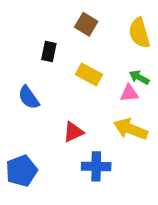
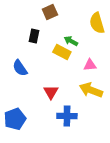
brown square: (86, 24) -> (50, 12), moved, turned 35
green arrow: (139, 77) -> (71, 41), moved
red triangle: (73, 132) -> (51, 92), turned -35

